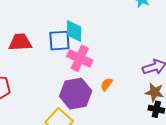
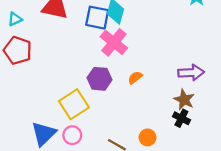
purple hexagon: (76, 94) -> (99, 79), size x0.7

